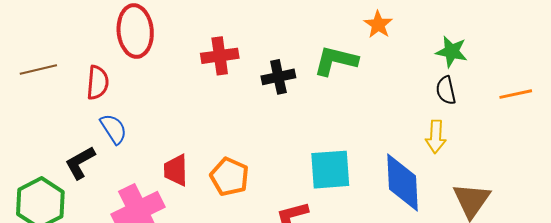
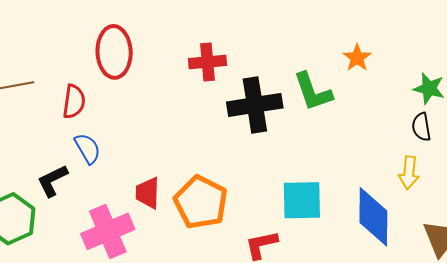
red cross: (220, 56) -> (208, 62), moved
green L-shape: (336, 61) -> (313, 92), turned -126
black cross: (278, 77) -> (255, 105), size x1.6
orange pentagon: (230, 177) -> (201, 202), size x1.4

